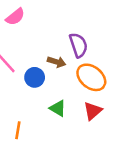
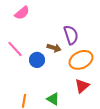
orange ellipse: (91, 77) -> (81, 60), turned -65
green triangle: (58, 108) -> (53, 99), moved

